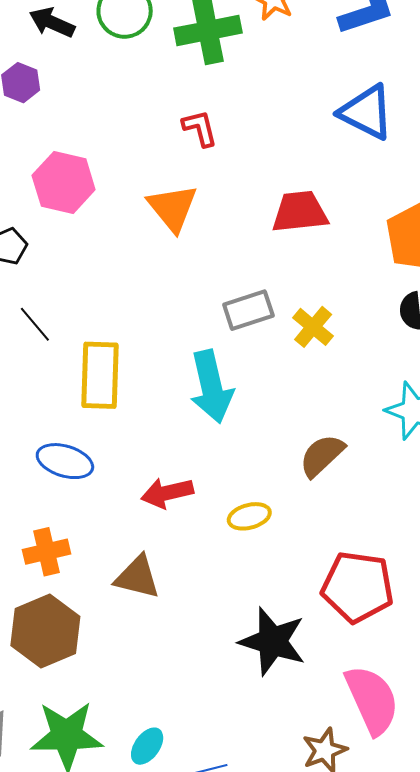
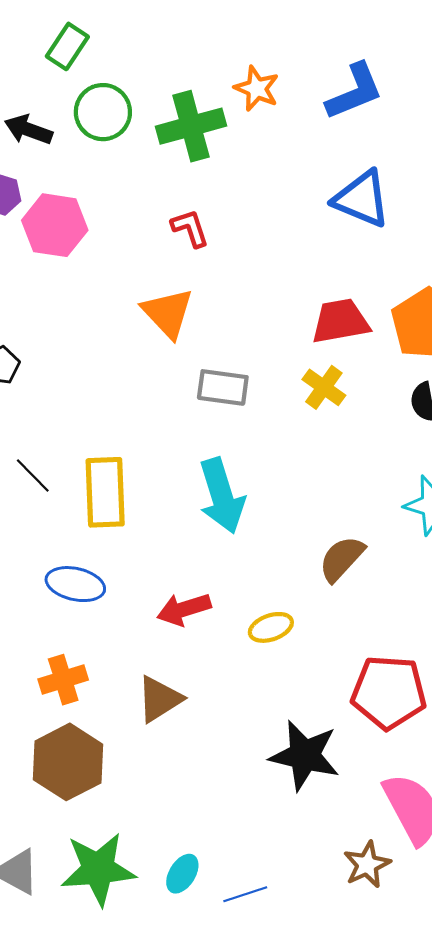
pink hexagon: (64, 182) -> (55, 225), moved
red trapezoid: (300, 212) -> (340, 321), moved
gray rectangle: (248, 310) -> (223, 387), moved, turned 30
black line: (35, 324) -> (33, 476), moved
yellow cross: (313, 327) -> (324, 387), moved
brown triangle: (137, 577) -> (159, 699), turned -42

